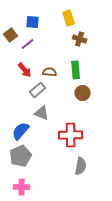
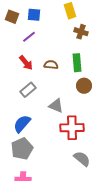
brown square: (11, 35) -> (12, 17), moved, turned -32
gray rectangle: (38, 90) -> (28, 90), moved
gray triangle: (42, 113) -> (56, 106), moved
gray semicircle: (81, 166) -> (82, 159), turned -60

